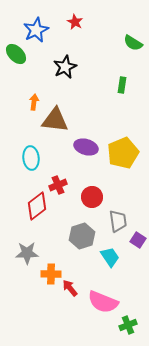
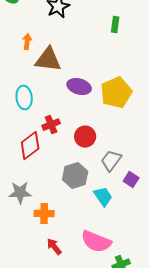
gray trapezoid: (118, 221) -> (111, 161), turned -135
red arrow: (70, 288) -> (54, 247), moved

